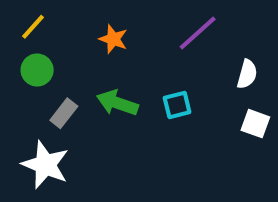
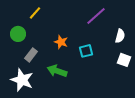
yellow line: (33, 27) -> (35, 13), moved
orange star: (113, 39) -> (61, 42), moved
green arrow: (117, 103) -> (57, 71), moved

